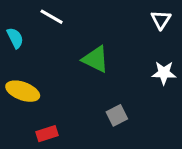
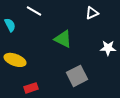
white triangle: (161, 20) -> (92, 13), moved, turned 32
gray square: (117, 115) -> (77, 76), size x1.5

